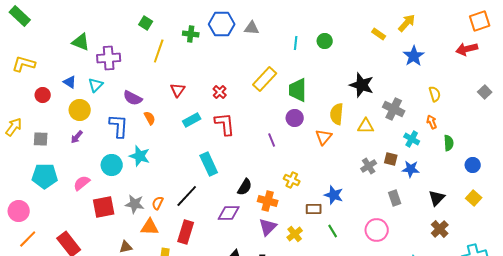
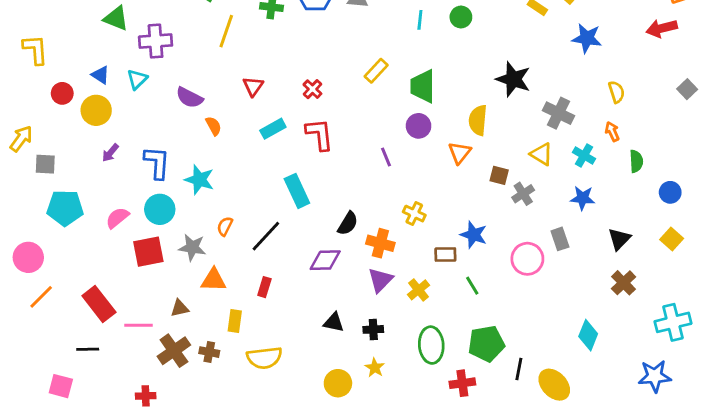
blue star: (414, 56) -> (587, 38), turned -30
yellow L-shape: (24, 64) -> (35, 50), turned 70
yellow rectangle: (265, 79) -> (376, 71), size x0.7
yellow circle: (80, 110) -> (96, 110), moved
blue L-shape: (119, 126) -> (157, 163), moved
yellow triangle: (366, 126) -> (542, 154), moved, turned 30
gray square: (41, 139) -> (45, 164), moved
brown square: (391, 159) -> (499, 175), moved
cyan circle: (112, 165) -> (160, 209), moved
orange semicircle: (158, 203) -> (225, 226), moved
pink circle: (377, 230) -> (527, 259), moved
red rectangle: (186, 232) -> (264, 287), size x0.6

